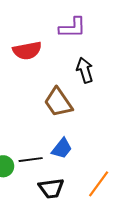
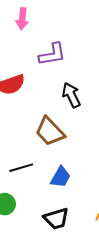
black line: (31, 160) -> (21, 168), moved

